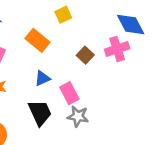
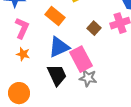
blue triangle: (42, 78) -> (59, 47), size x1.6
pink rectangle: (69, 93) -> (81, 59), size x1.4

